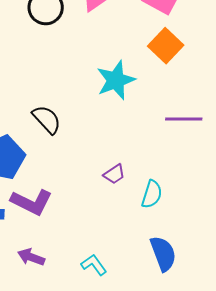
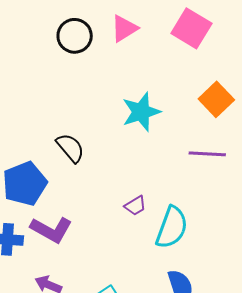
orange square: (166, 46) -> (216, 99), moved
cyan semicircle: (152, 194) -> (172, 227), size x1.5

